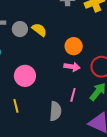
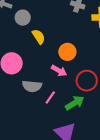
yellow semicircle: (39, 30) -> (39, 37), moved
gray semicircle: (55, 111) -> (32, 86), moved, turned 72

